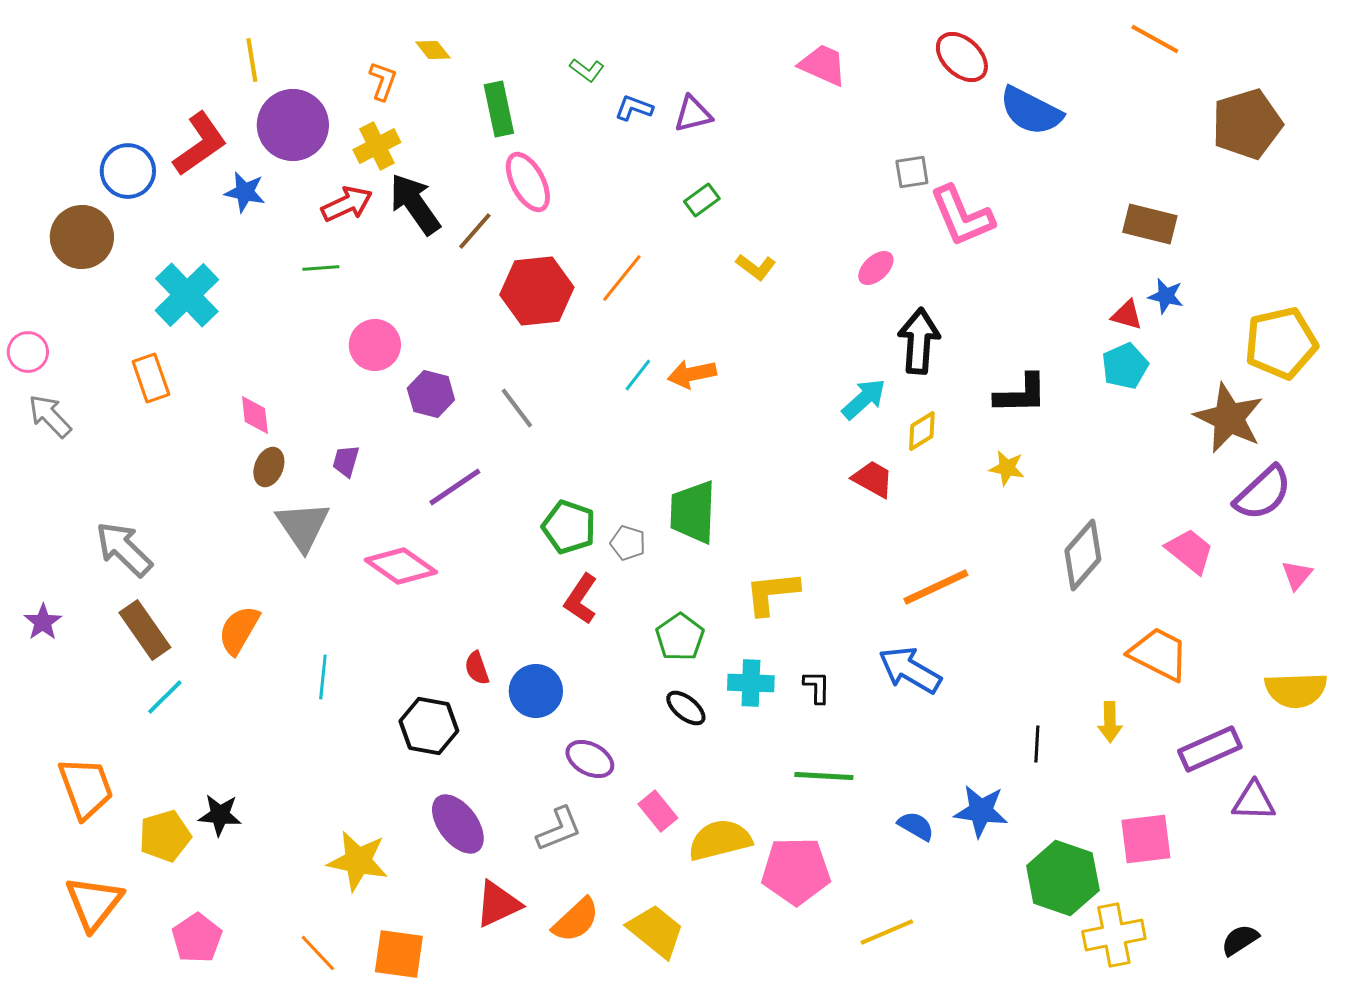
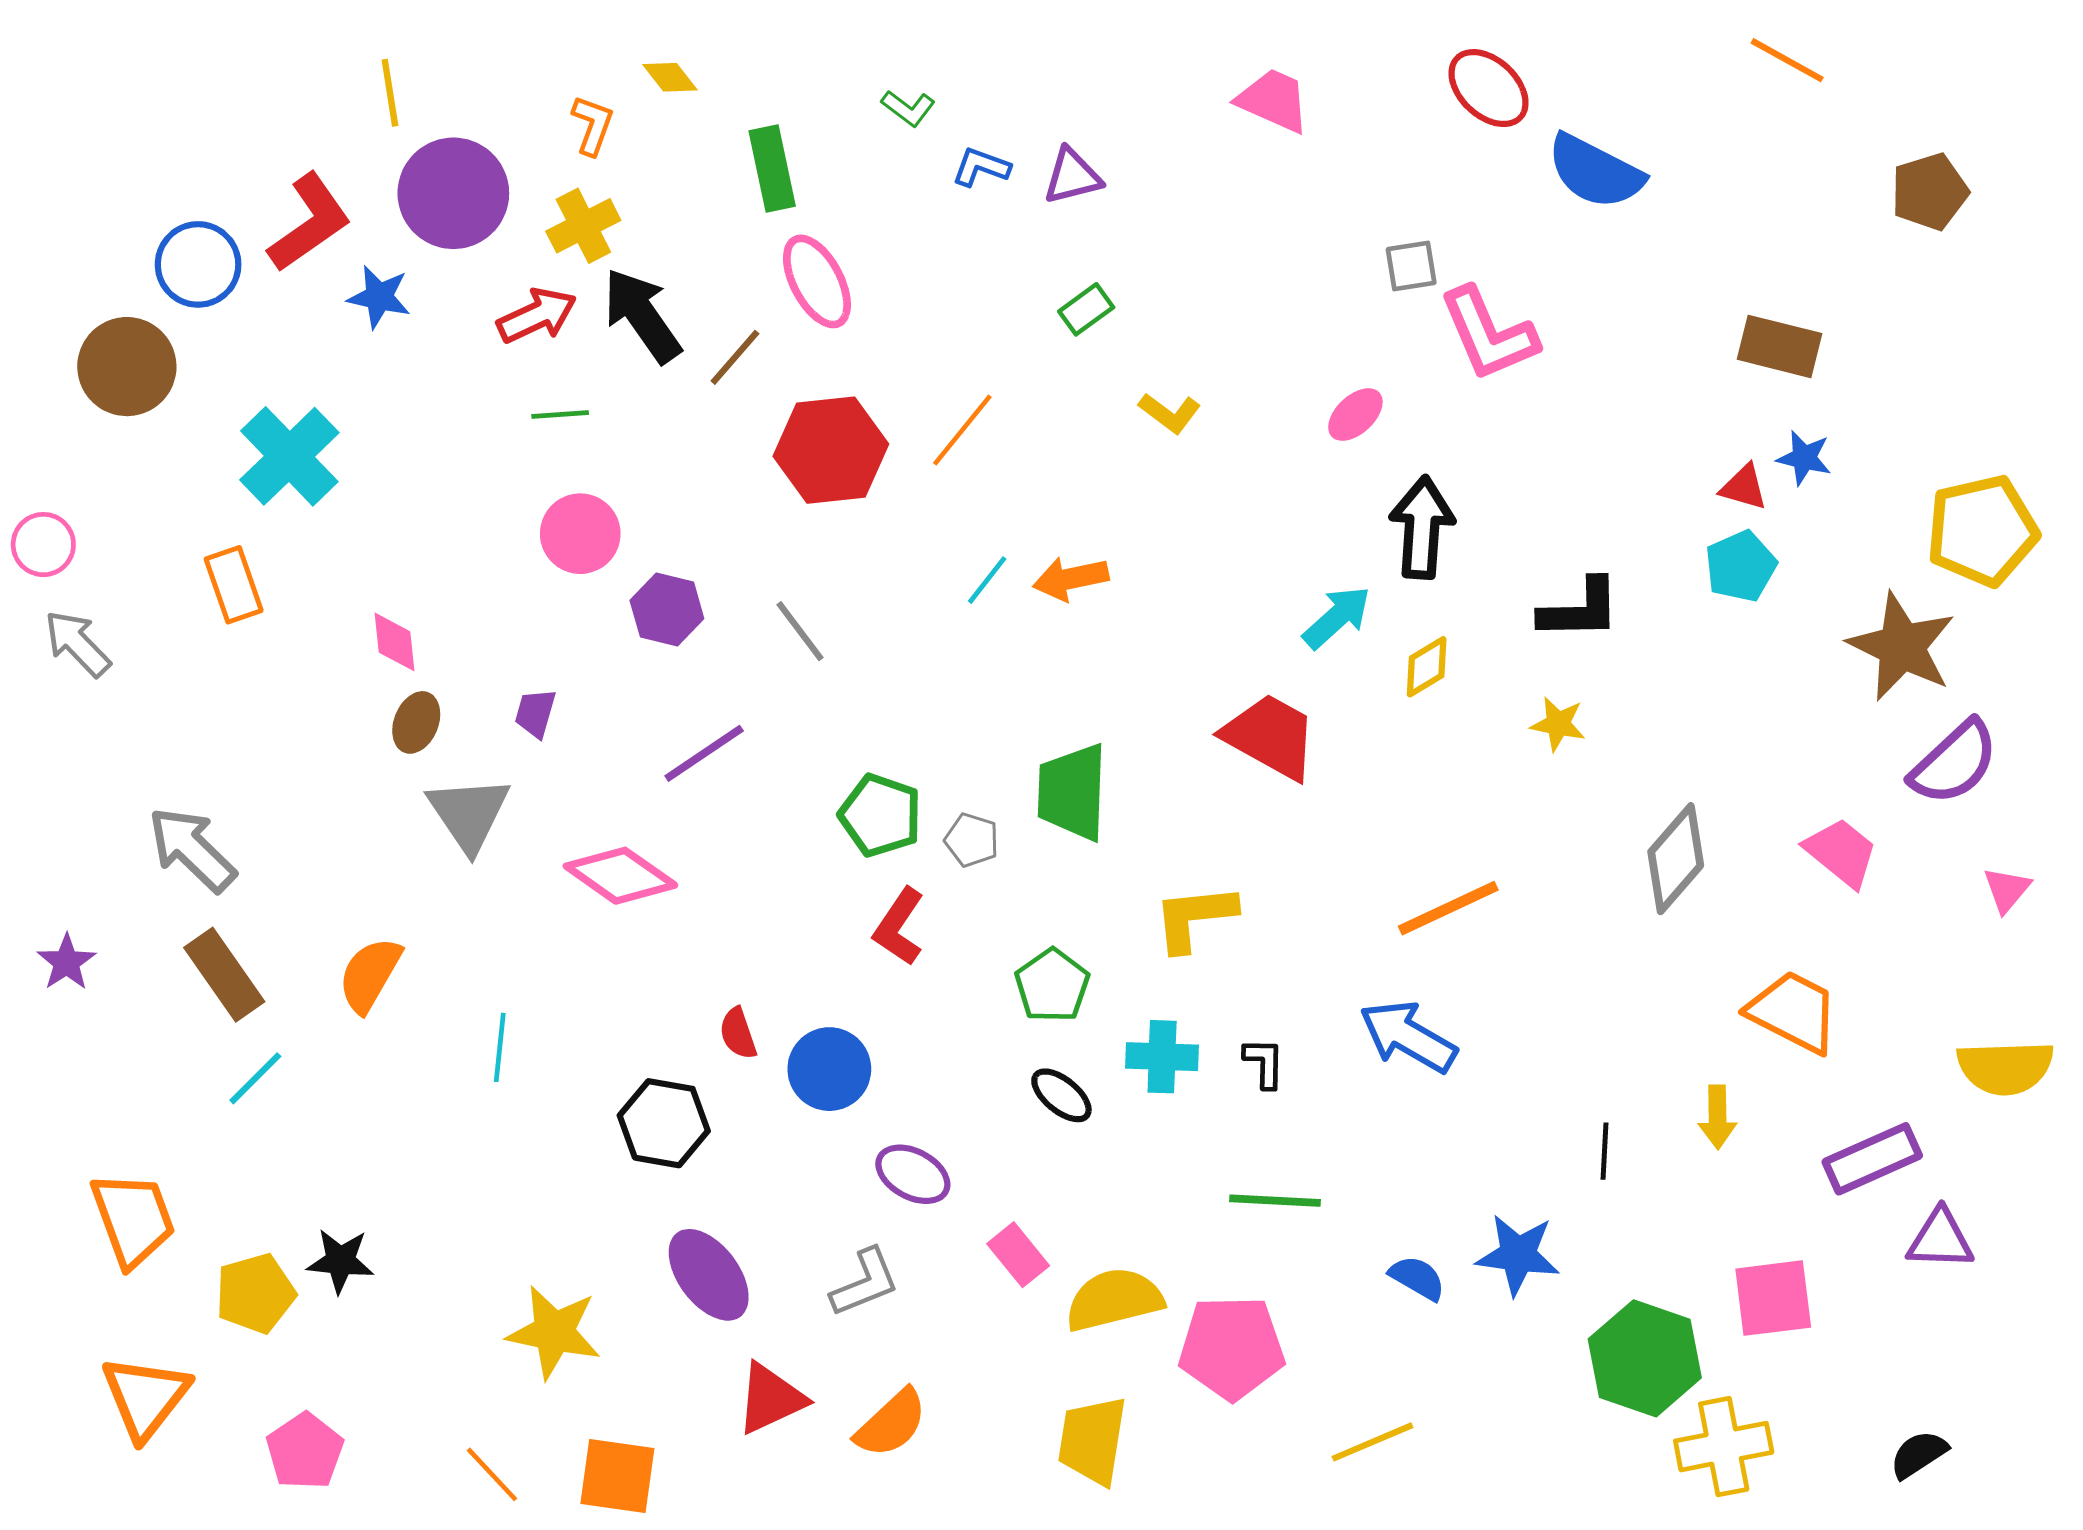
brown pentagon: (1247, 124) -> (1929, 192), size x0.7
green line: (321, 268) -> (560, 415), moved
red trapezoid: (873, 479) -> (1270, 736), moved, size x1.5
yellow trapezoid: (656, 931) -> (1092, 1440), moved, turned -120

